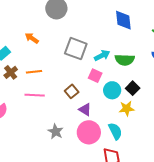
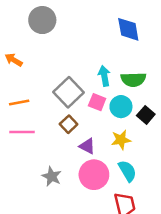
gray square: (76, 49) -> (69, 92), moved, turned 30
cyan arrow: (102, 55) -> (104, 76), turned -70
cyan circle: (112, 90) -> (121, 107), moved
yellow star: (127, 109) -> (121, 140), moved

